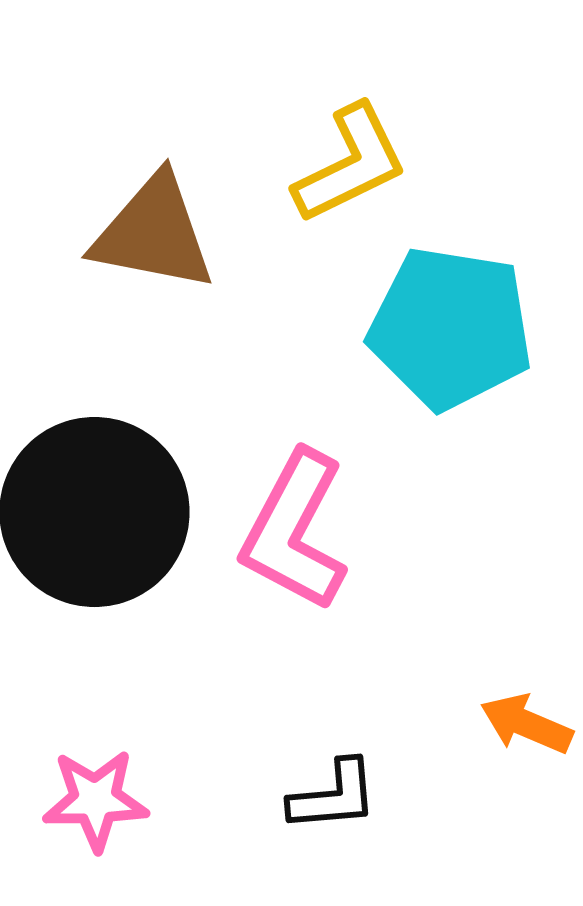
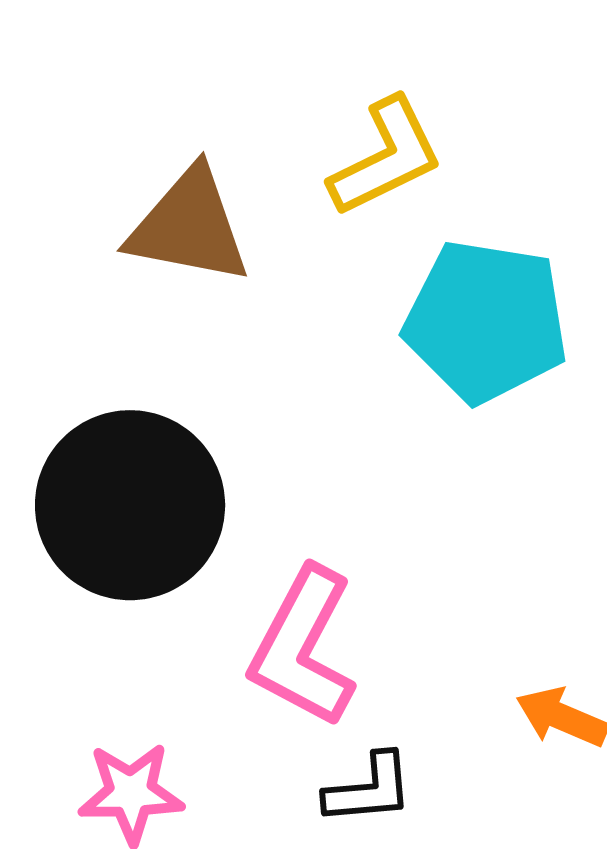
pink L-shape: (294, 531) -> (303, 647), moved

